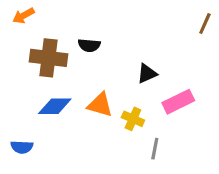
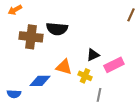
black semicircle: (89, 45) -> (57, 29), size x1.5
black triangle: (147, 74) -> (93, 55), moved
blue diamond: (55, 106) -> (40, 81), moved

